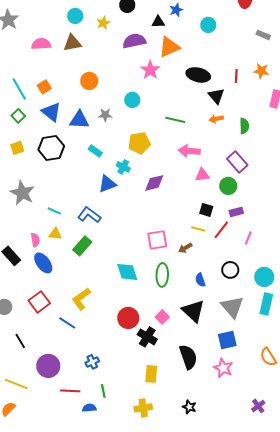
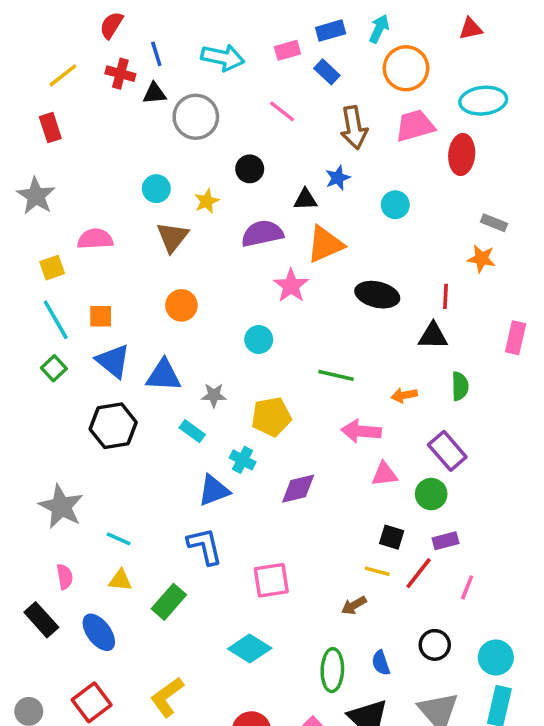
brown triangle: (72, 43) -> (172, 237), moved, turned -42
orange star: (261, 71) -> (481, 259), moved
orange square: (44, 87) -> (101, 316), turned 32
black triangle: (216, 96) -> (433, 336), moved, turned -48
gray star: (105, 115) -> (214, 395), moved
orange arrow: (216, 119) -> (404, 395), moved
yellow square: (17, 148) -> (52, 268), moved
blue L-shape: (89, 215) -> (205, 546), moved, turned 40
pink semicircle: (35, 240) -> (65, 577), moved
pink square: (157, 240) -> (271, 580), moved
cyan diamond: (127, 272) -> (250, 649), turned -40
green ellipse: (162, 275) -> (332, 670), moved

